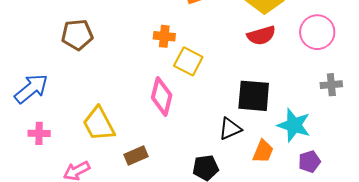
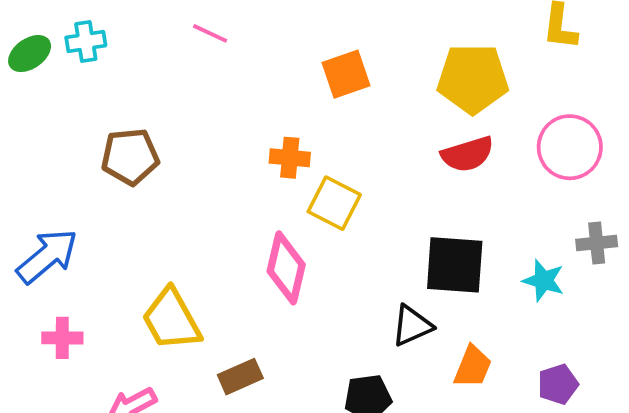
cyan star: (294, 125) -> (544, 281), moved, size x0.7

